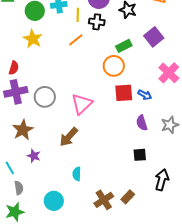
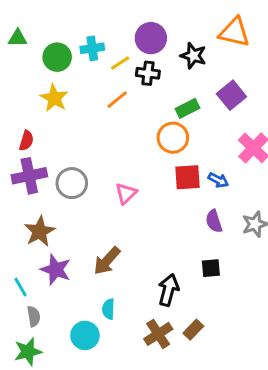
yellow line: (78, 15) -> (120, 63), turned 56
pink triangle: (82, 104) -> (126, 193), size x0.7
brown arrow: (69, 137) -> (107, 261), moved
purple star: (34, 156) -> (56, 270), size x1.5
cyan semicircle: (77, 174) -> (108, 309), moved
black arrow: (162, 180) -> (168, 290), moved

